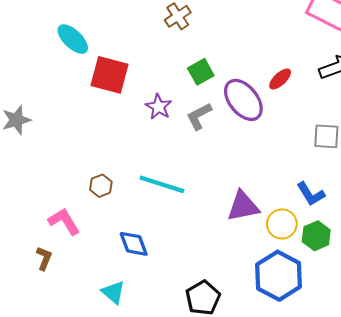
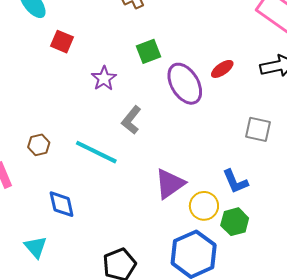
red square: (109, 75) -> (62, 42), size x0.6
gray L-shape: (199, 116) -> (131, 120), moved, turned -32
purple triangle: (243, 206) -> (170, 184), turned -32

